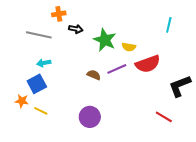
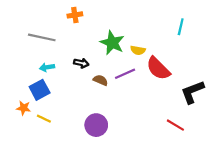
orange cross: (59, 14) -> (75, 15), moved
black arrow: (76, 29) -> (81, 63), moved
red semicircle: (148, 64) -> (158, 68), turned 65

